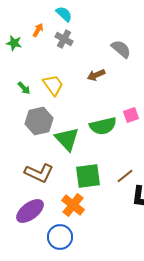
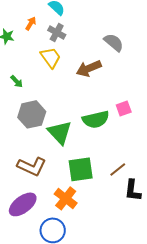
brown arrow: (96, 75) -> (89, 68), size x1.4
yellow trapezoid: (53, 85) -> (51, 57), moved

